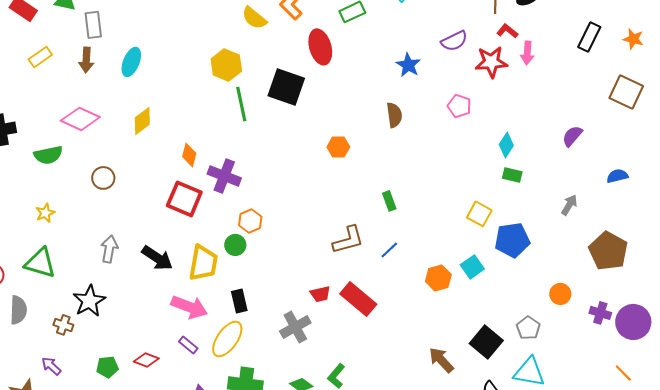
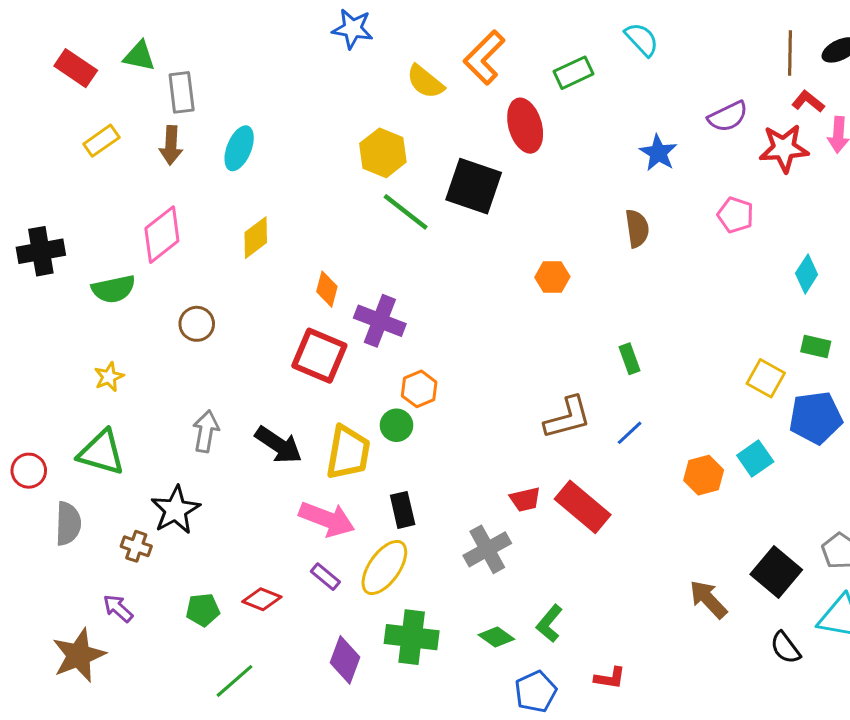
green line: (241, 104) -> (406, 212), turned -40
pink diamond: (80, 119) -> (162, 235), turned -63
green rectangle: (512, 175) -> (816, 347), moved

